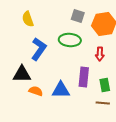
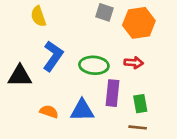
green ellipse: (70, 40) -> (94, 65), moved
red arrow: (100, 54) -> (134, 63), turned -88
black triangle: (22, 74) -> (20, 76), moved

